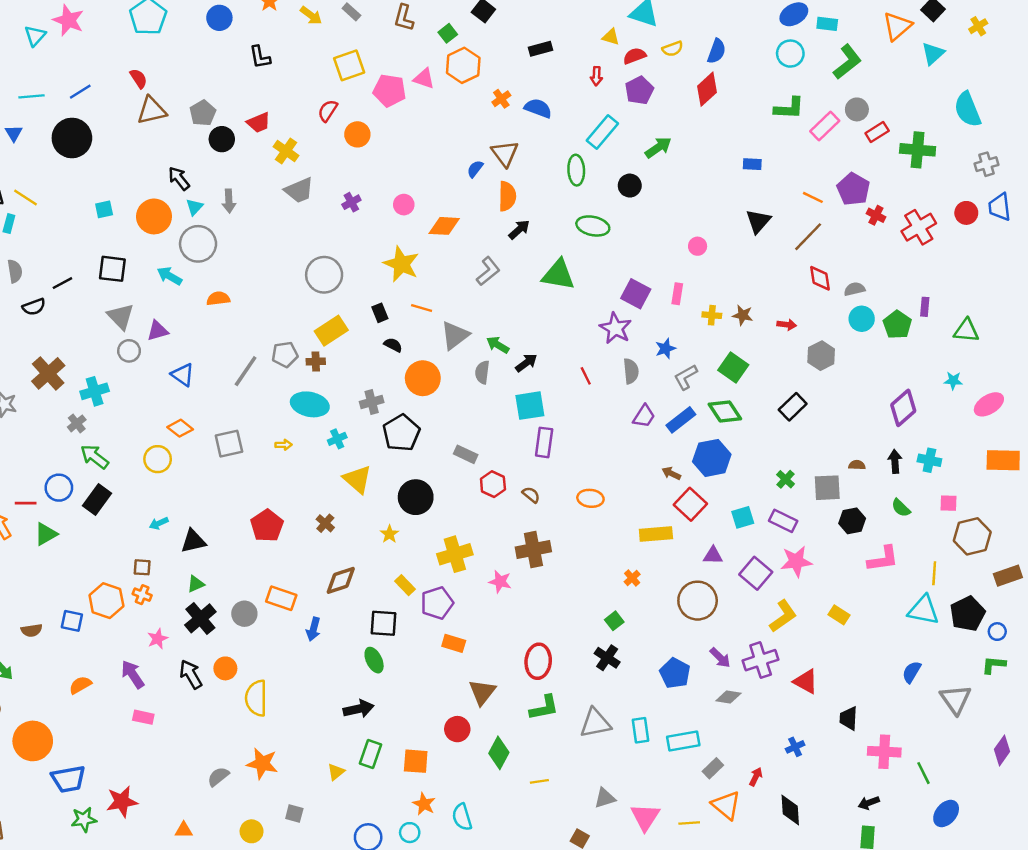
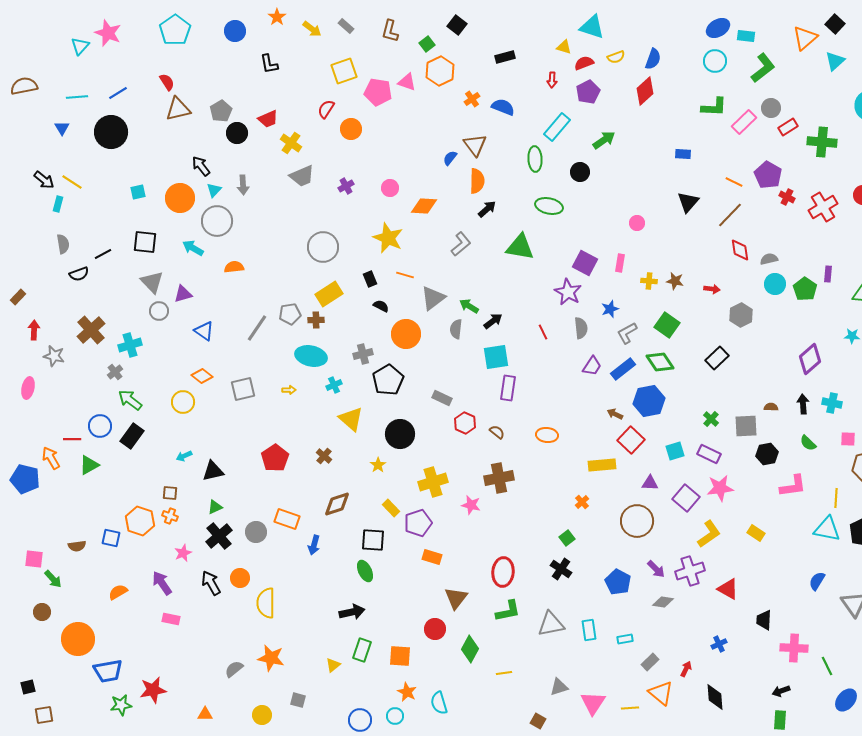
cyan rectangle: (683, 741) -> (625, 639), size x0.6

